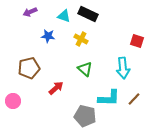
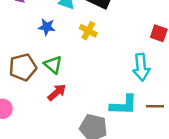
green triangle: (85, 69) -> (53, 65), moved
brown line: (134, 99) -> (155, 106), turned 48

